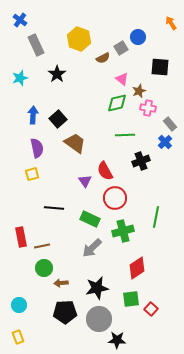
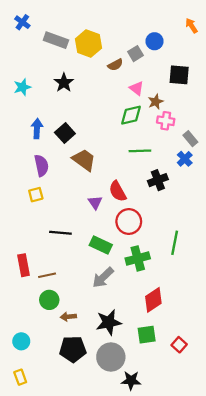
gray rectangle: (36, 45) -> (56, 40), moved, turned -45
red square: (151, 309) -> (179, 345), moved

